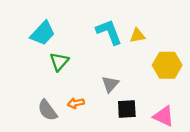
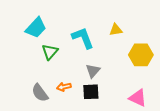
cyan L-shape: (109, 32) -> (83, 38), moved
black square: (127, 109) -> (91, 92), moved

